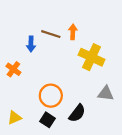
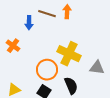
yellow cross: (91, 57) -> (69, 54), moved
black semicircle: (77, 113) -> (71, 86), turned -60

